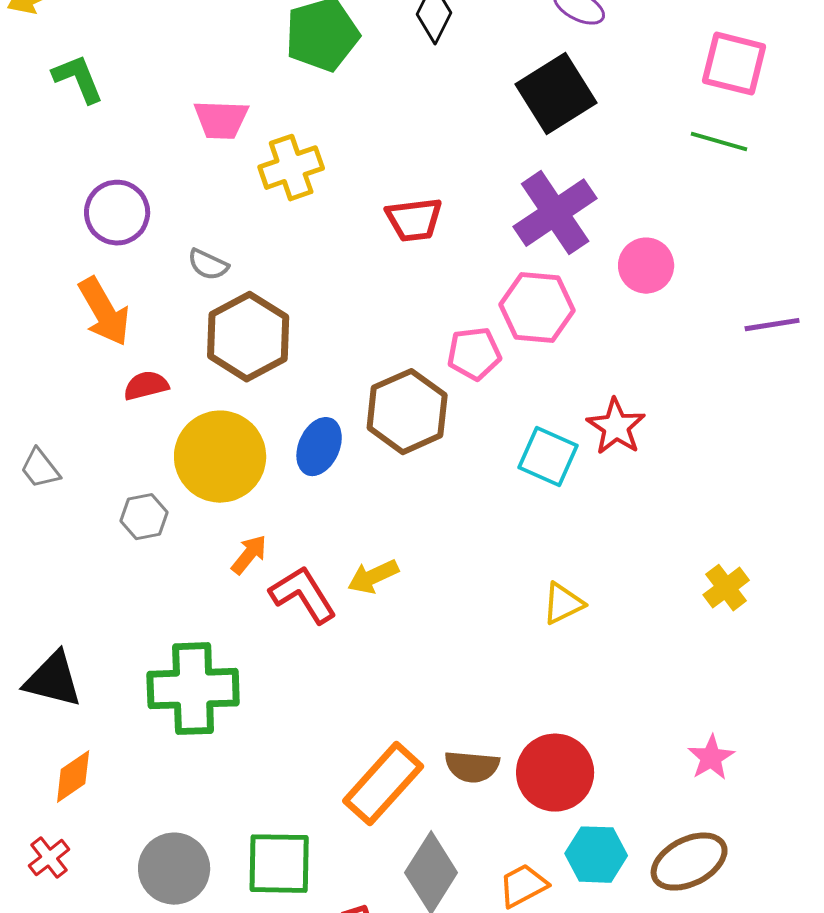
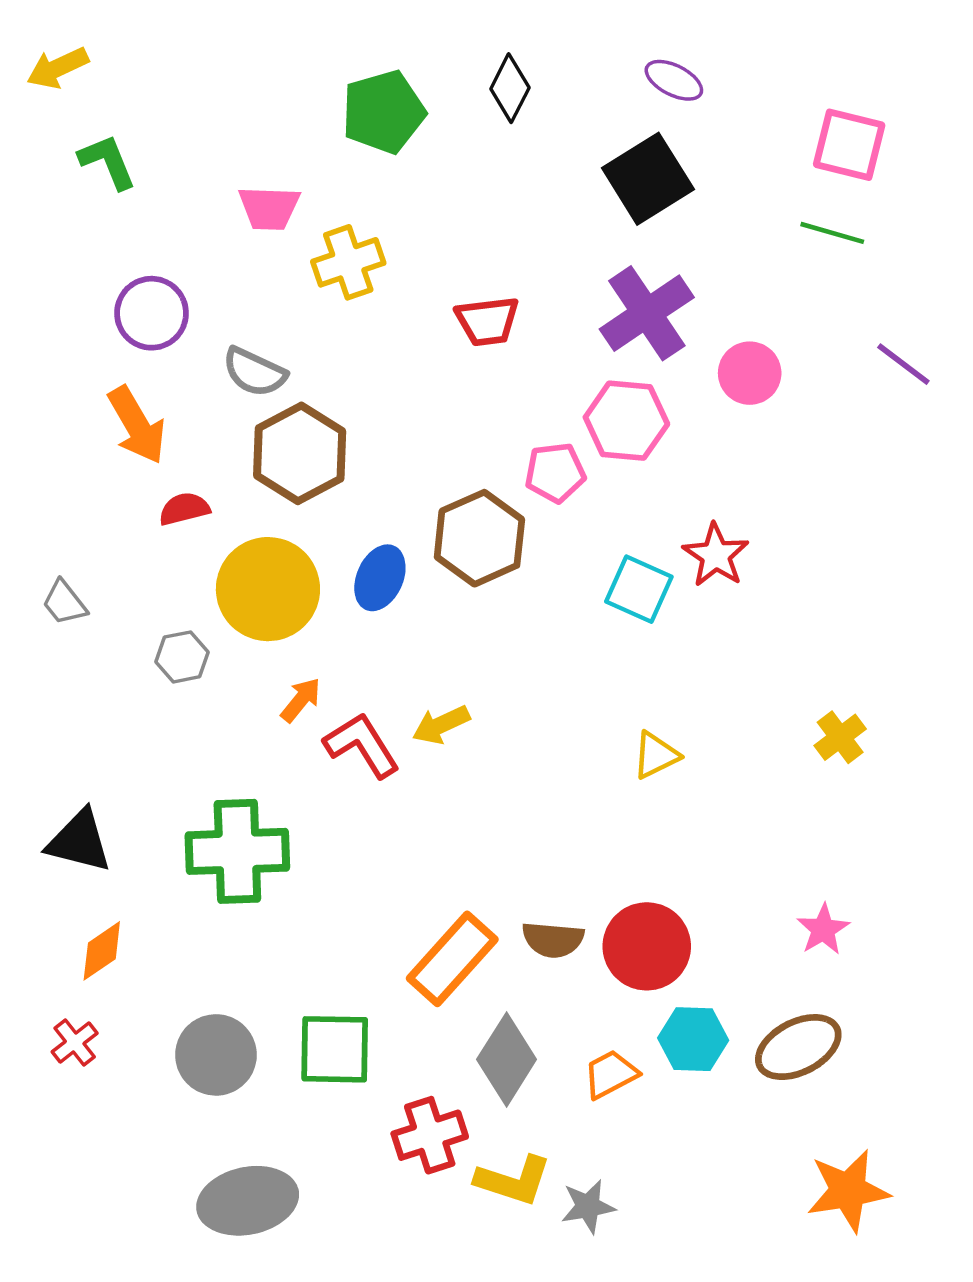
gray semicircle: (208, 265) -> (254, 372), size x1.4
purple line: (772, 325) -> (903, 364), moved, turned 46

